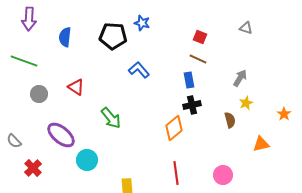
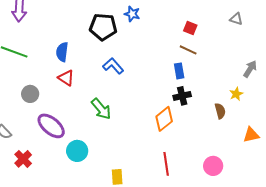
blue semicircle: (65, 37) -> (62, 52), moved
blue L-shape: (139, 70) -> (113, 66), moved
gray arrow: (240, 78) -> (250, 69), moved
gray circle: (39, 94) -> (30, 94), moved

